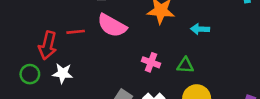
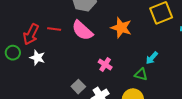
cyan arrow: (200, 29) -> (152, 58), moved, turned -64
green triangle: (185, 65) -> (141, 74), moved

